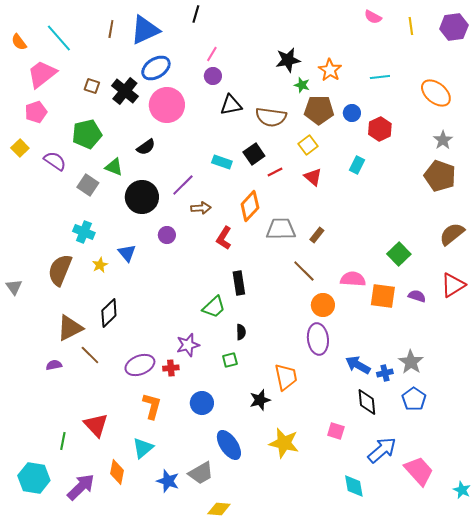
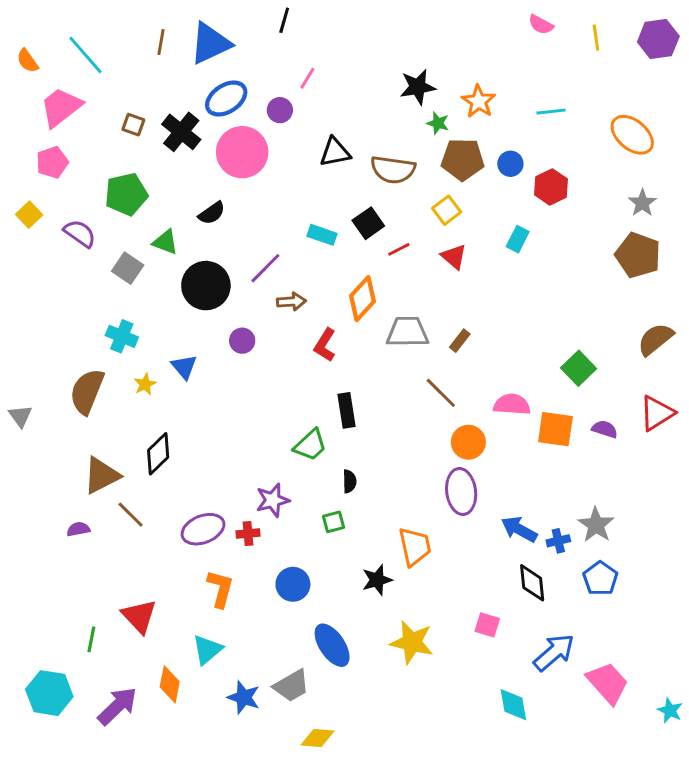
purple circle: (213, 76) -> (280, 110), moved

